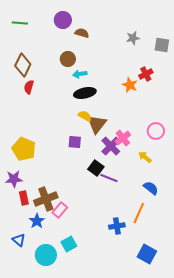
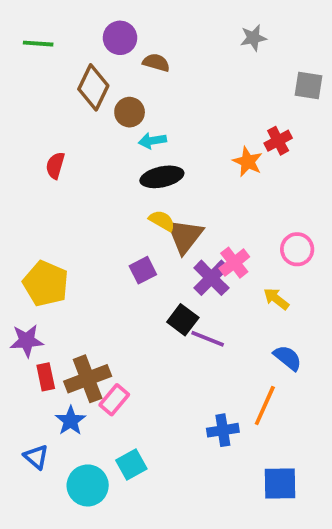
gray star: (133, 38) -> (253, 38), moved
brown diamond: (23, 65) -> (93, 87), moved
purple square: (75, 142) -> (143, 270), turned -32
blue square: (147, 254) -> (280, 484), turned -30

